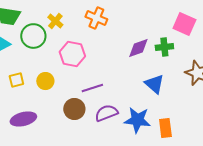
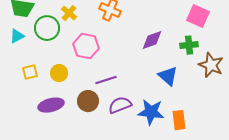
green cross: (164, 47) -> (189, 45), moved
purple ellipse: (23, 119) -> (51, 105), moved

